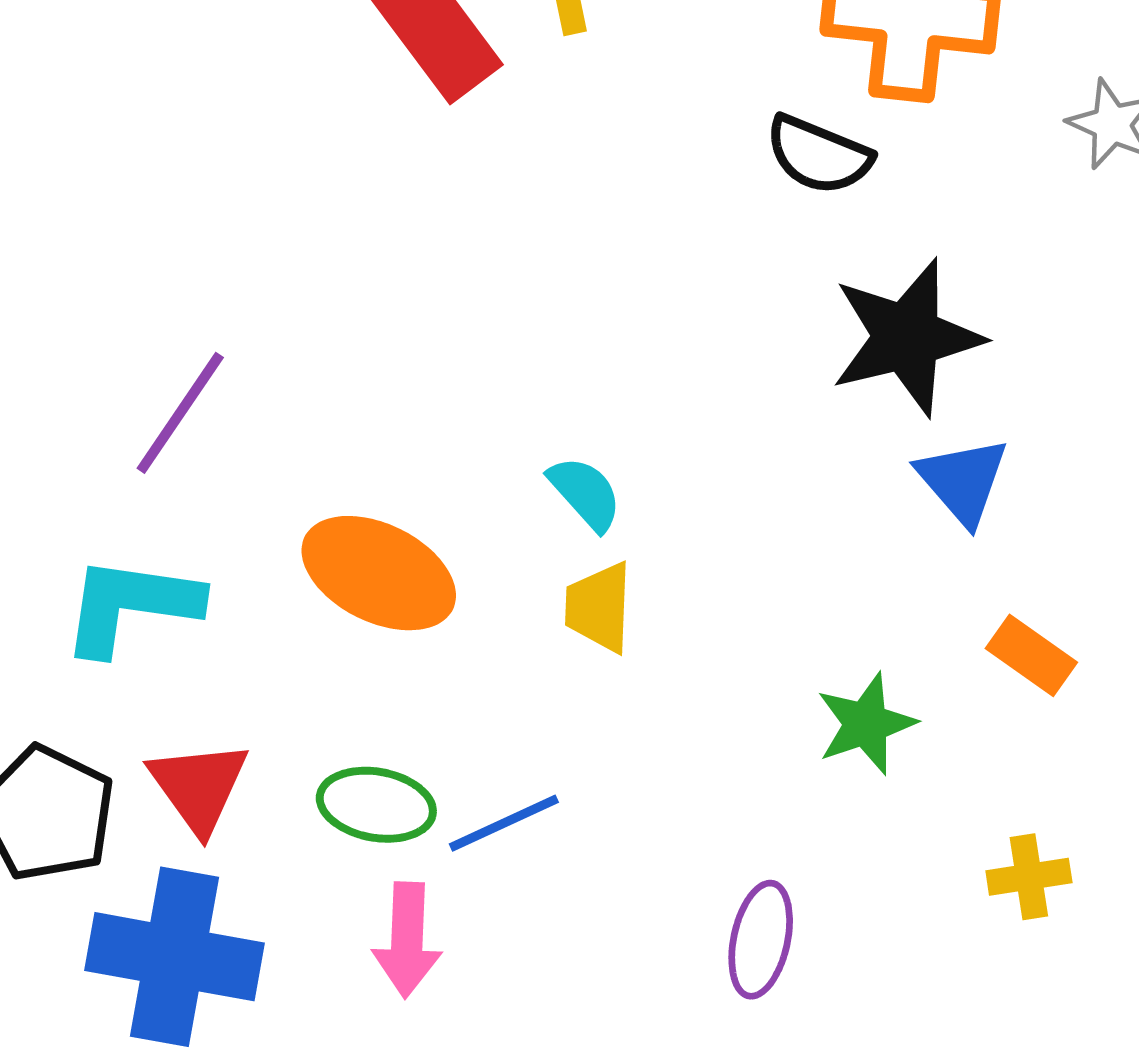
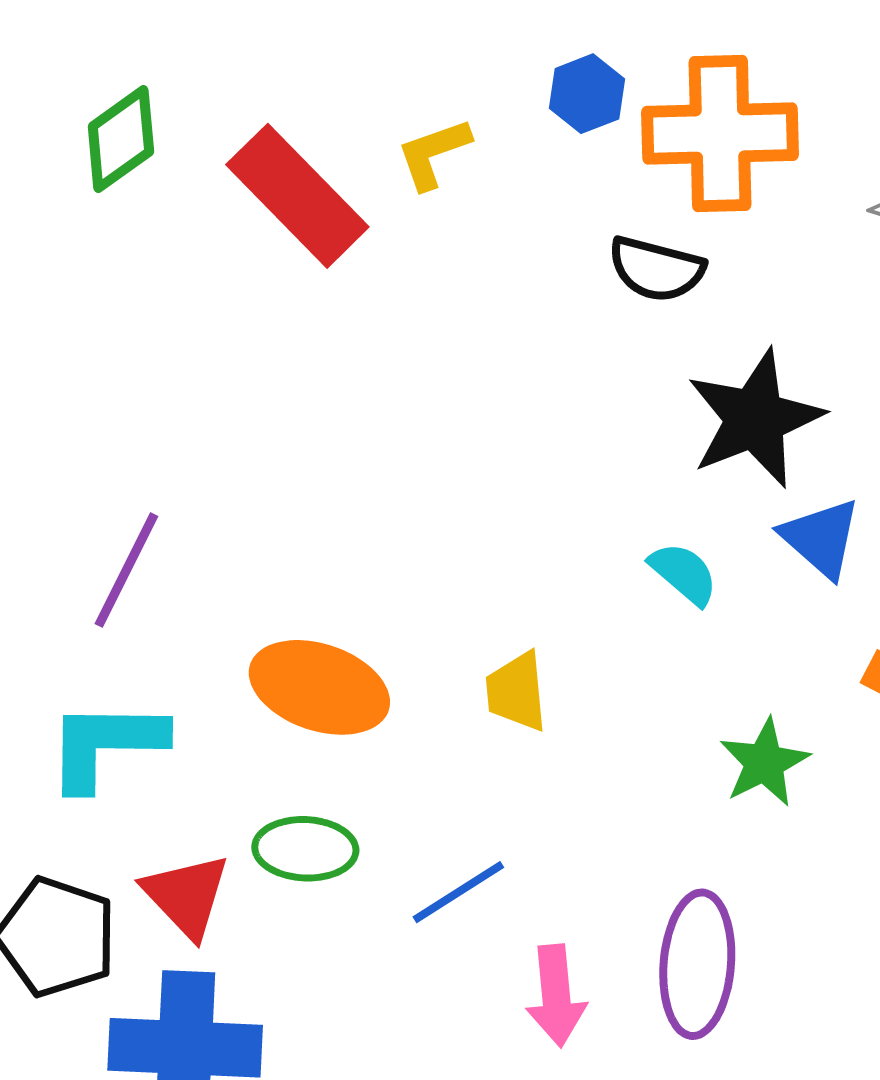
cyan semicircle: (585, 493) -> (684, 573), moved
green ellipse: (376, 805) -> (305, 849), moved
pink arrow: (407, 940) -> (556, 996), moved
purple ellipse: (761, 940) -> (697, 964), size x1.4

